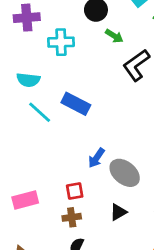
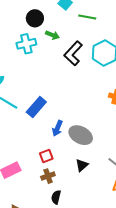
cyan cross: (61, 42) -> (26, 44), moved
blue rectangle: (76, 104) -> (36, 107), moved, turned -65

